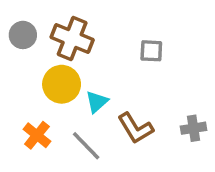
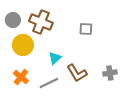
yellow circle: (62, 84) -> (23, 45), moved
gray line: (86, 146) -> (49, 83), turned -72

